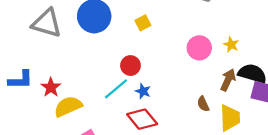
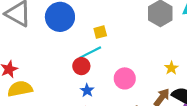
pink circle: (199, 48) -> (125, 78), moved
cyan line: (116, 89) -> (90, 53), moved

